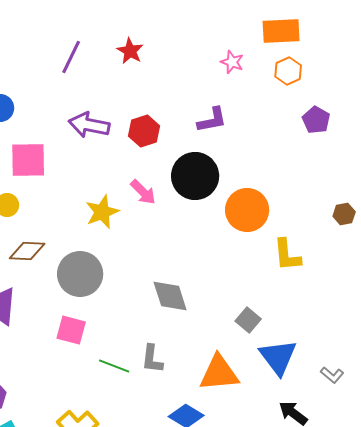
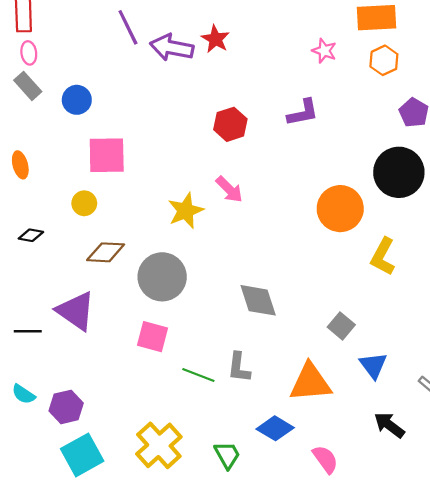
purple line: (71, 57) -> (128, 27), moved, turned -52
purple arrow: (89, 125) -> (172, 48), moved
black circle: (195, 176) -> (399, 172), moved
yellow L-shape: (287, 255) -> (383, 257), turned 33
blue triangle: (278, 357) -> (373, 365), size x0.7

